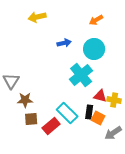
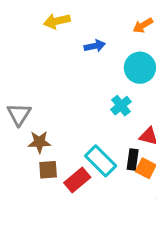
blue arrow: (64, 43) -> (95, 46), moved
cyan cross: (81, 75) -> (121, 106), size x0.6

